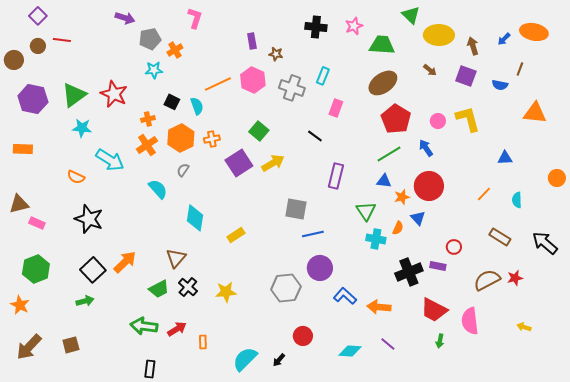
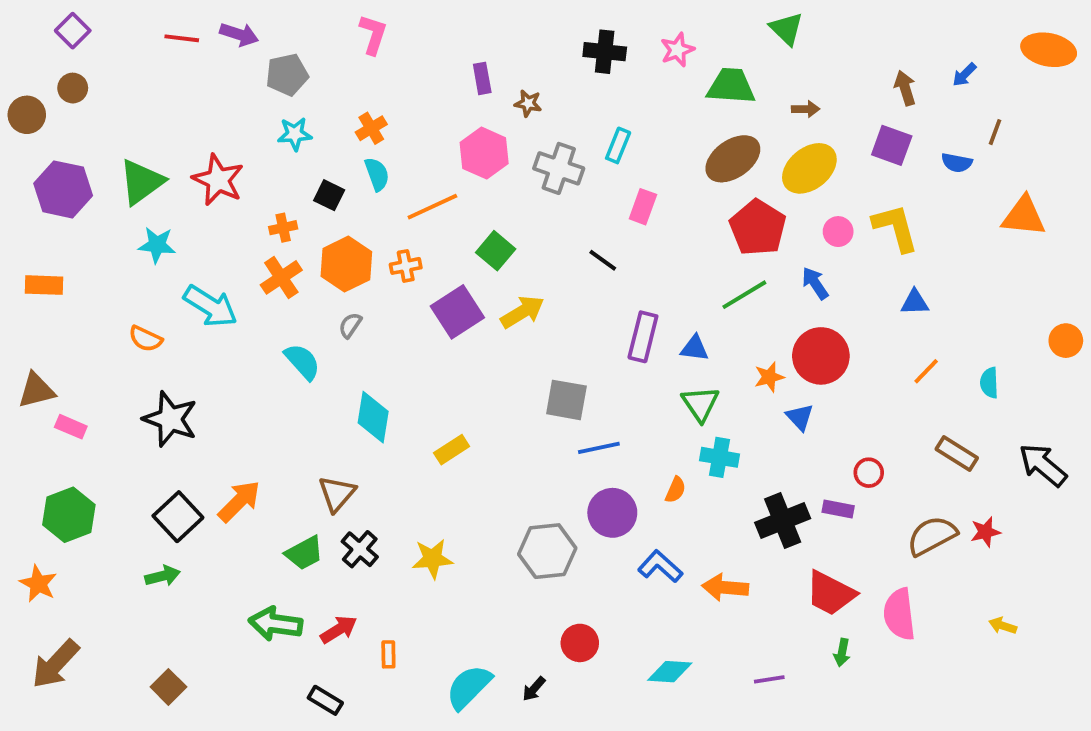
orange ellipse: (534, 32) -> (1049, 50), moved
yellow ellipse: (439, 35) -> (809, 168), moved, turned -40
red line: (62, 40) -> (182, 38), moved
orange cross: (175, 50) -> (371, 128), moved
brown arrow: (430, 70) -> (806, 109), moved, turned -40
orange line: (218, 84) -> (432, 207), moved
cyan semicircle: (197, 106) -> (377, 174), moved
blue triangle: (505, 158) -> (915, 302), moved
blue triangle: (384, 181) -> (695, 348), moved
orange semicircle: (398, 228) -> (675, 490), moved
purple line: (388, 344) -> (769, 679), moved, turned -49
brown square: (71, 345) -> (168, 687), moved, turned -30
black rectangle: (150, 369) -> (325, 700), moved, turned -66

